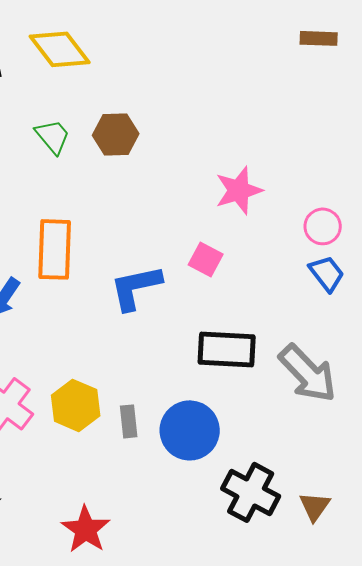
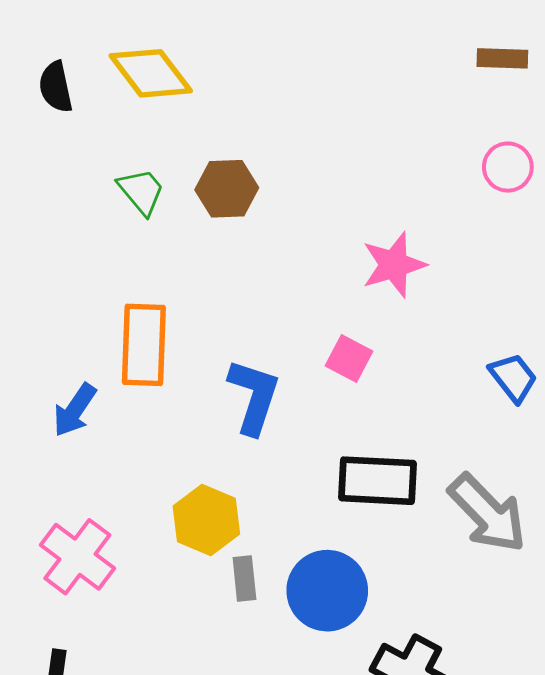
pink circle: (323, 226) -> (508, 167), moved
blue L-shape: (136, 287) -> (254, 396), turned 120
yellow hexagon: (76, 405) -> (206, 520), moved

